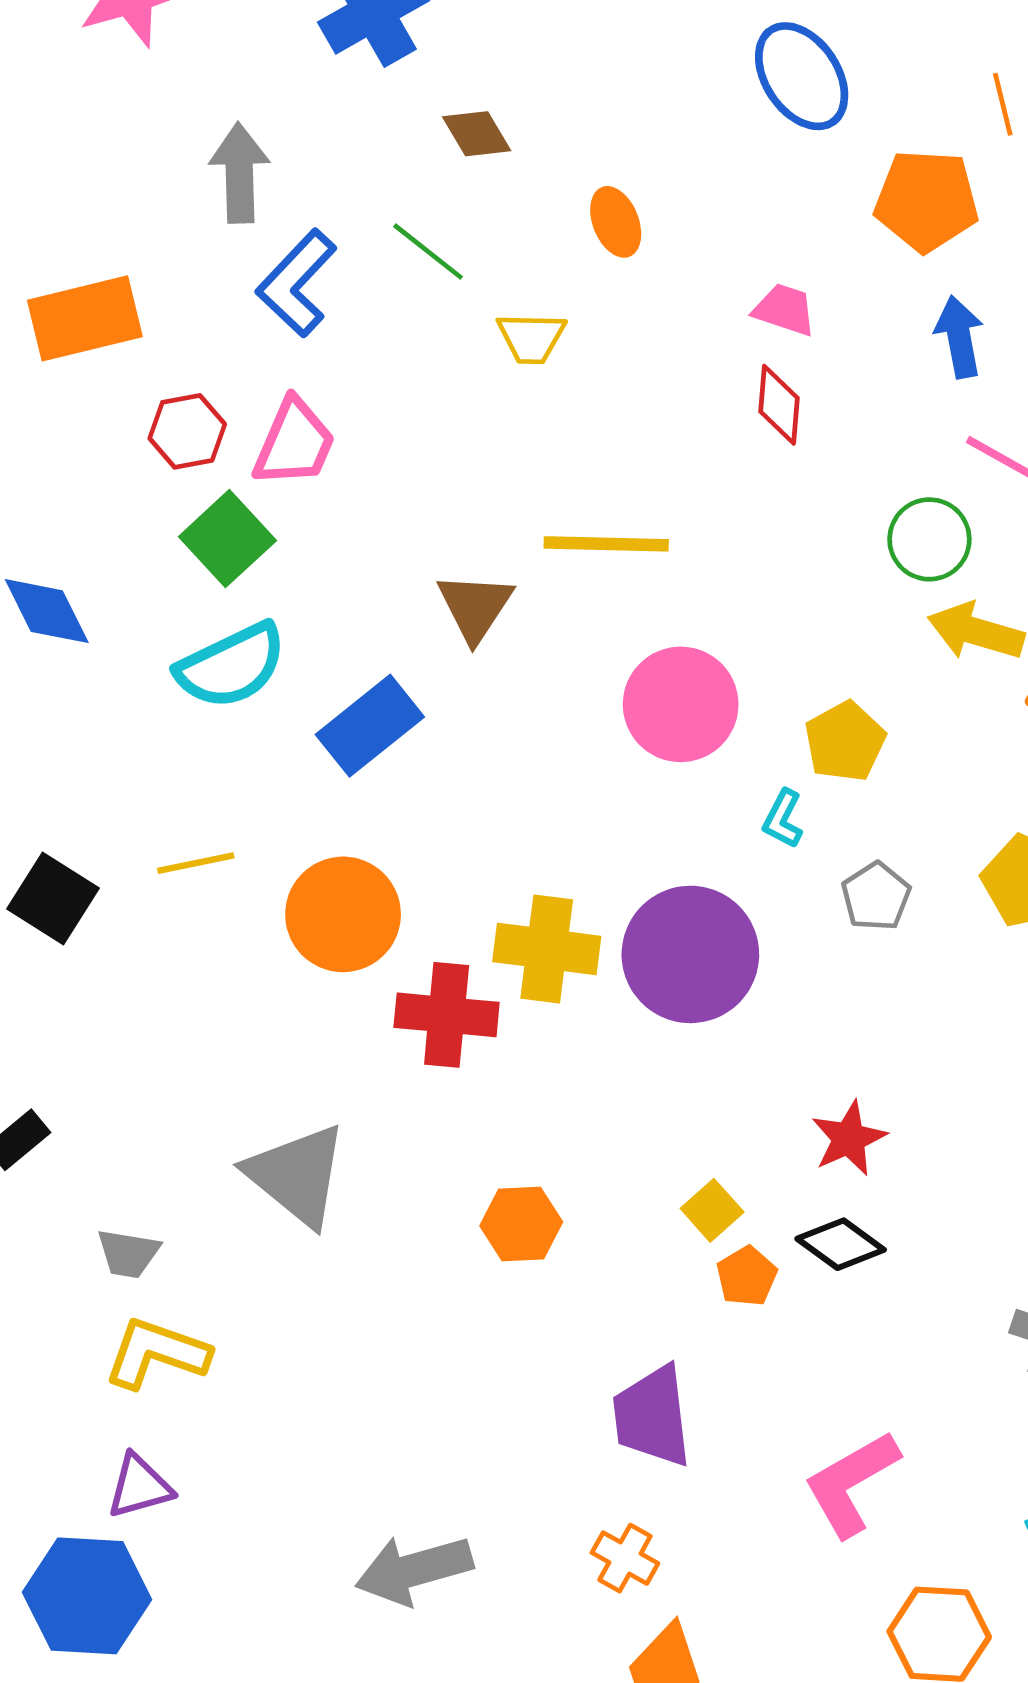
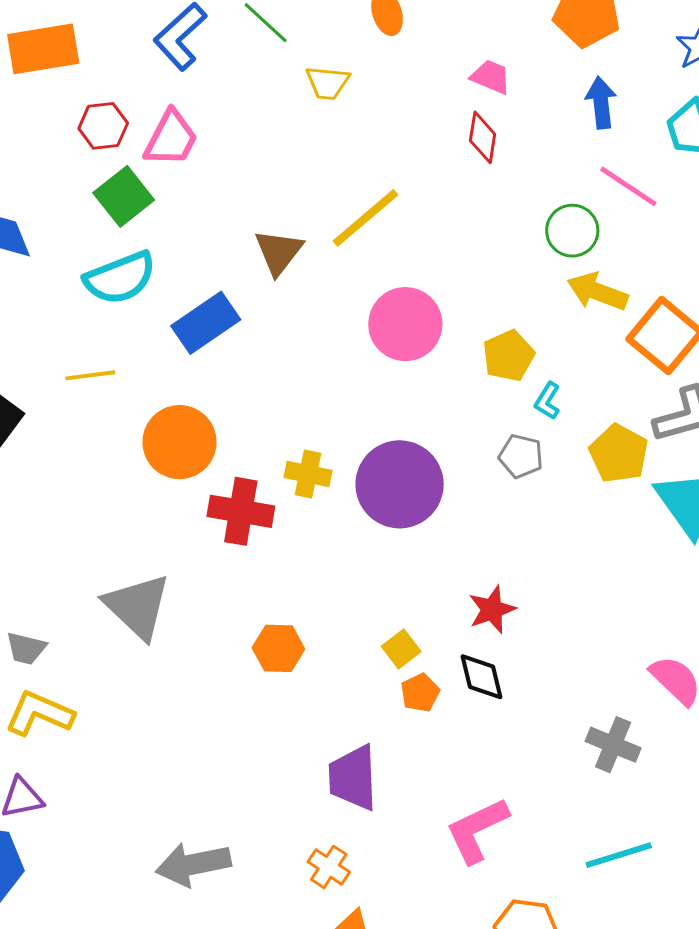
yellow line: (606, 544) -> (365, 218), turned -46
cyan L-shape: (783, 819) -> (548, 401), moved
yellow line: (196, 863) -> (90, 375), moved
gray pentagon: (876, 896) -> (521, 456), turned -30
yellow cross: (547, 949) -> (308, 474), size x0.7
black diamond: (841, 1244) -> (482, 677), turned 36

